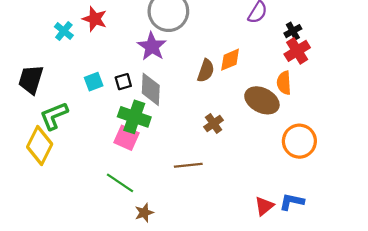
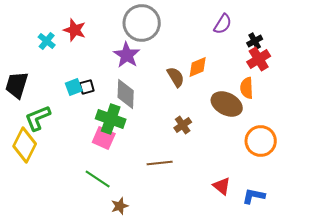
brown semicircle: (206, 71) -> (176, 77), turned -50
black square: (123, 82) -> (87, 87), moved
red triangle: (264, 206) -> (222, 186), moved, turned -42

